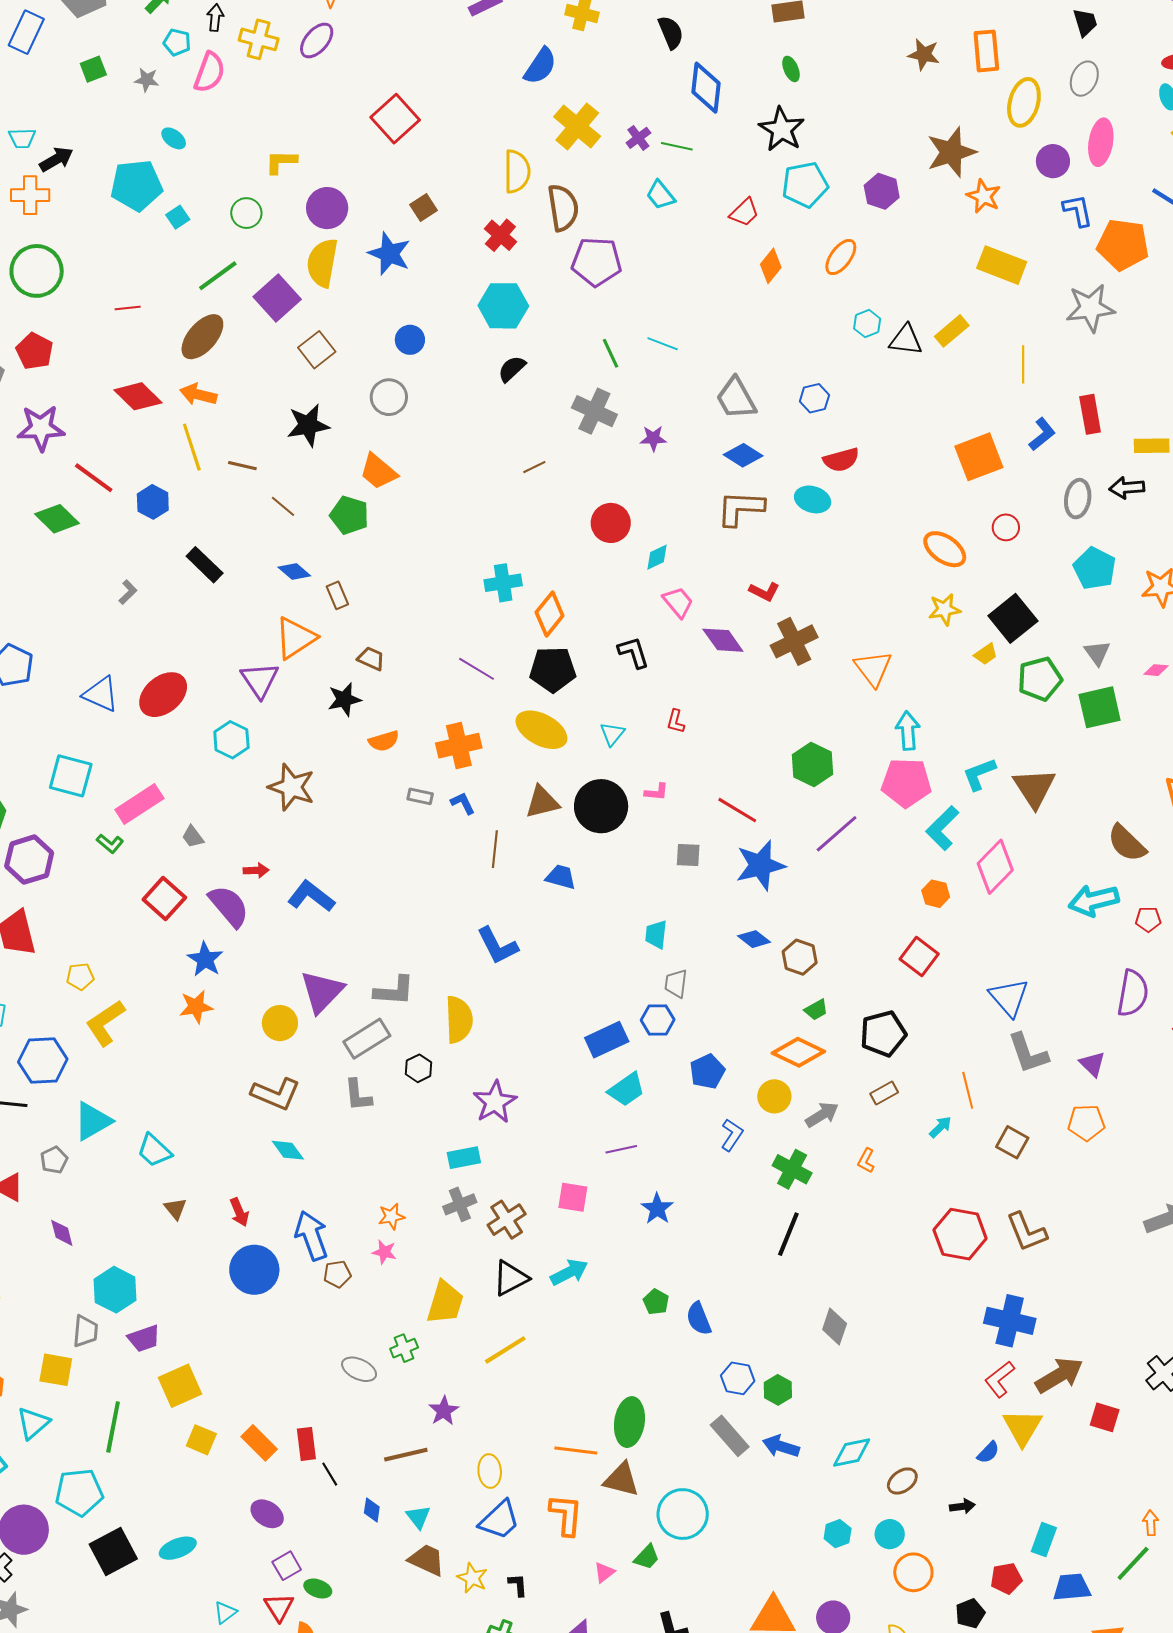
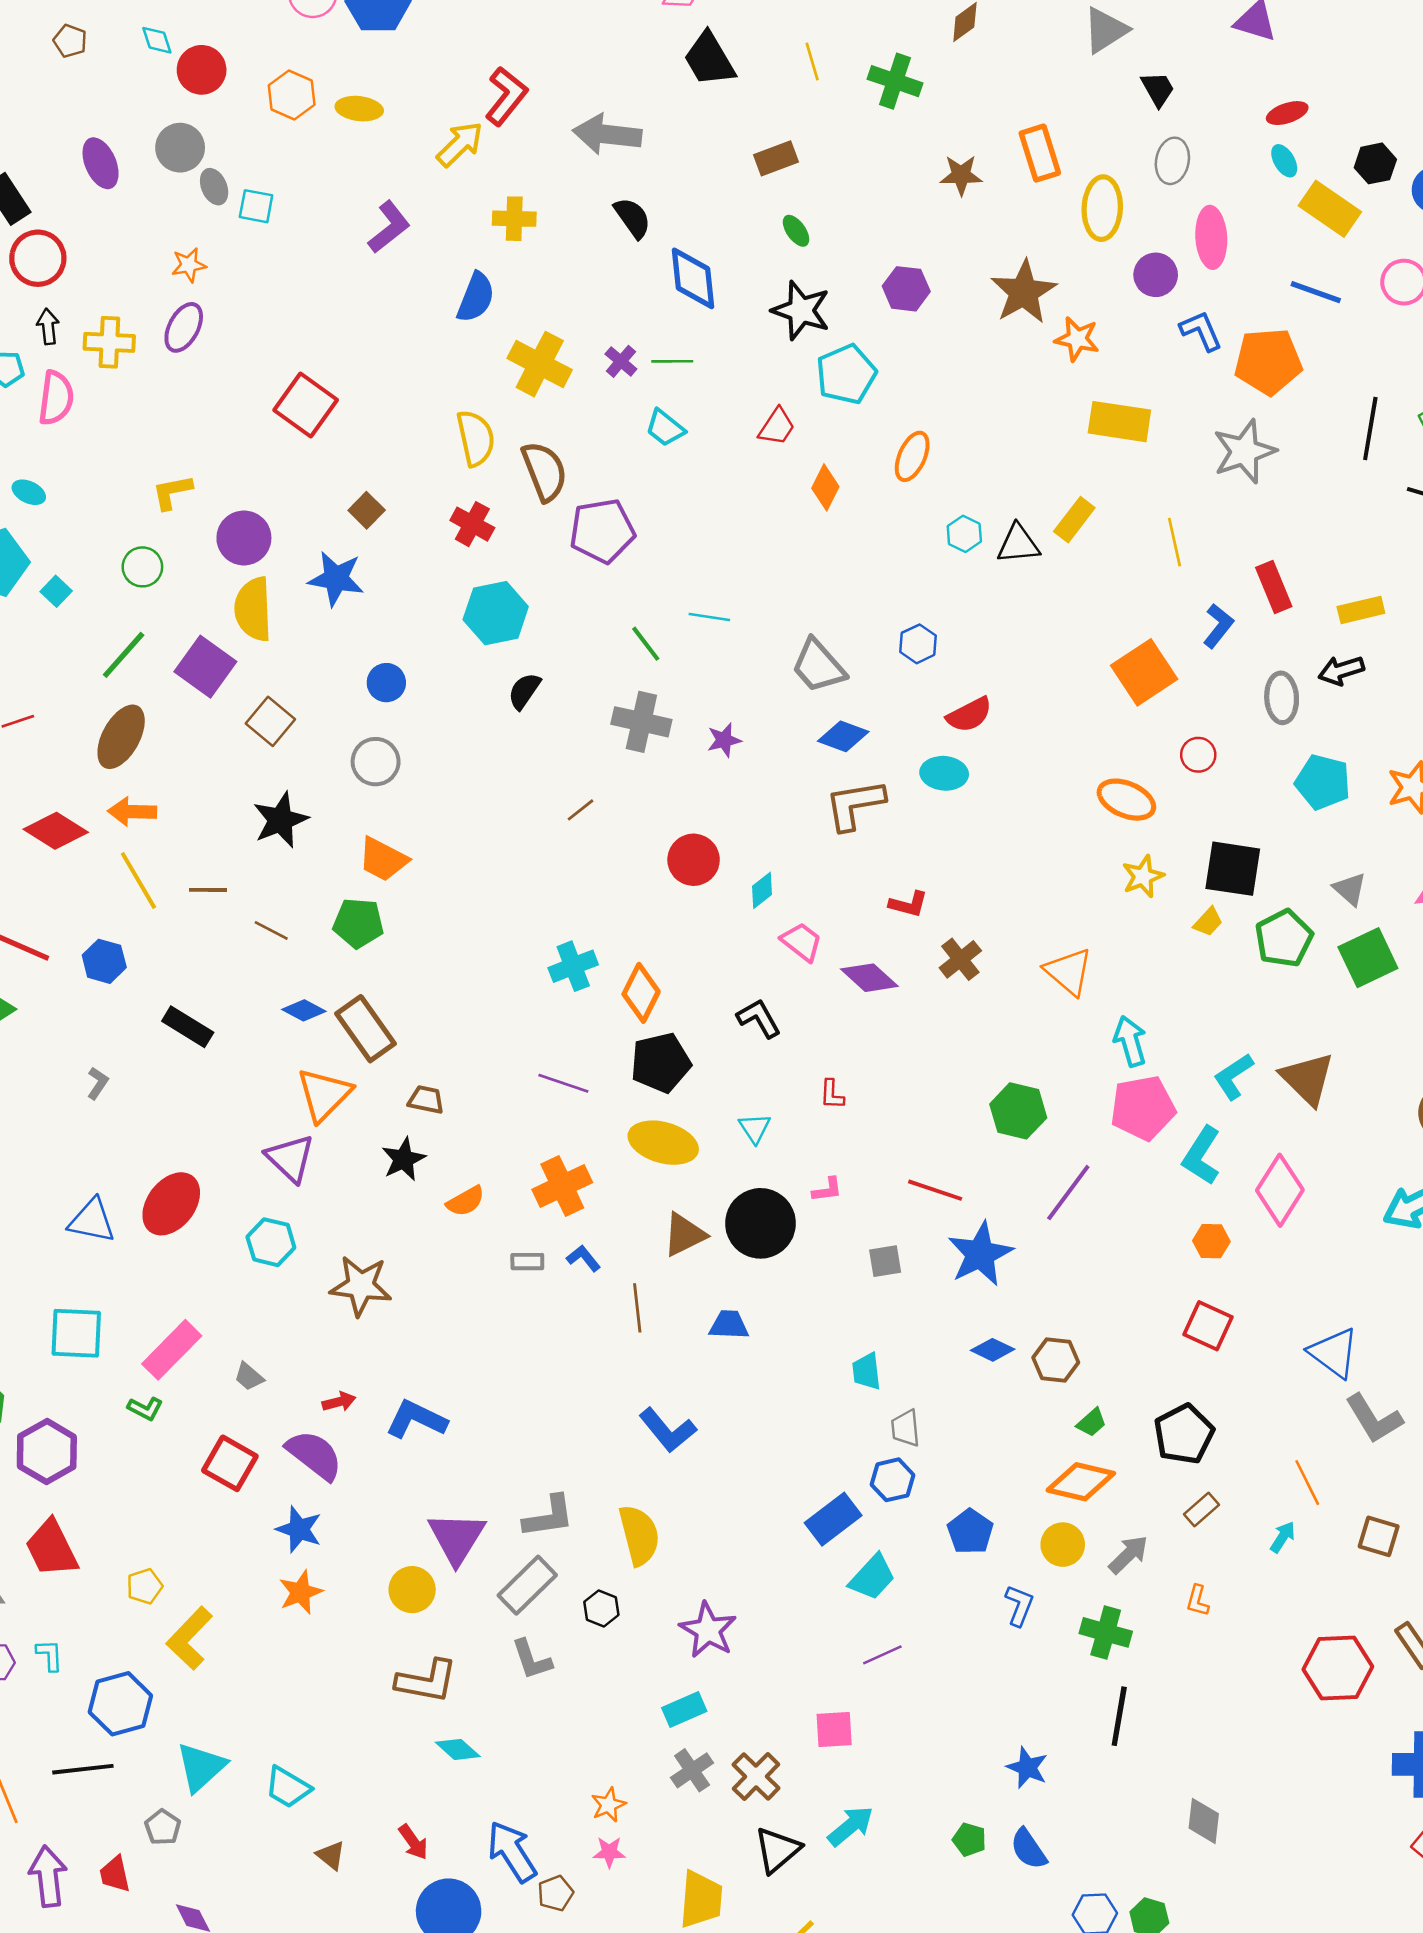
purple hexagon: (882, 191) -> (906, 289), moved
brown rectangle: (337, 595) -> (366, 1029), size x1.8
black square: (1013, 618) -> (1233, 869), turned -30
brown cross: (794, 641) -> (960, 959), size x0.7
blue star: (657, 1209) -> (1027, 1768), moved

